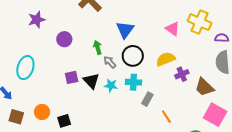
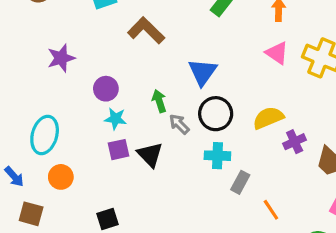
pink triangle: (172, 29) -> (277, 53), moved
cyan star: (111, 85) -> (115, 119), moved
orange circle: (42, 112) -> (61, 177), moved

